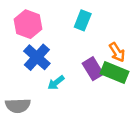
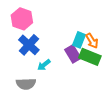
cyan rectangle: (83, 20) -> (79, 40), moved
gray semicircle: (18, 106) -> (26, 84), moved

